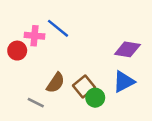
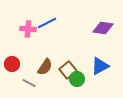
blue line: (58, 28) -> (47, 23), turned -66
purple diamond: (127, 49) -> (103, 28), moved
red circle: (17, 51) -> (12, 64), moved

